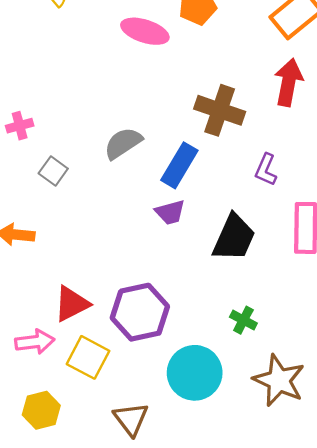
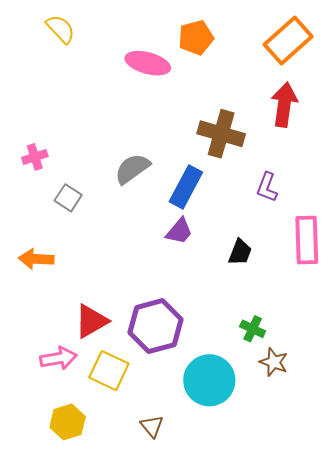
purple trapezoid: (170, 212) -> (179, 231), turned -32
black trapezoid: (234, 238) -> (240, 252), size x0.6
brown star: (279, 380) -> (274, 362), moved, size x0.6
brown triangle: (131, 419) -> (152, 426), size x0.7

